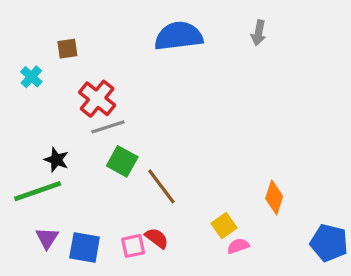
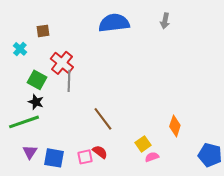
gray line: (108, 127) -> (69, 81), turned -70
green square: (122, 161) -> (37, 80), moved

